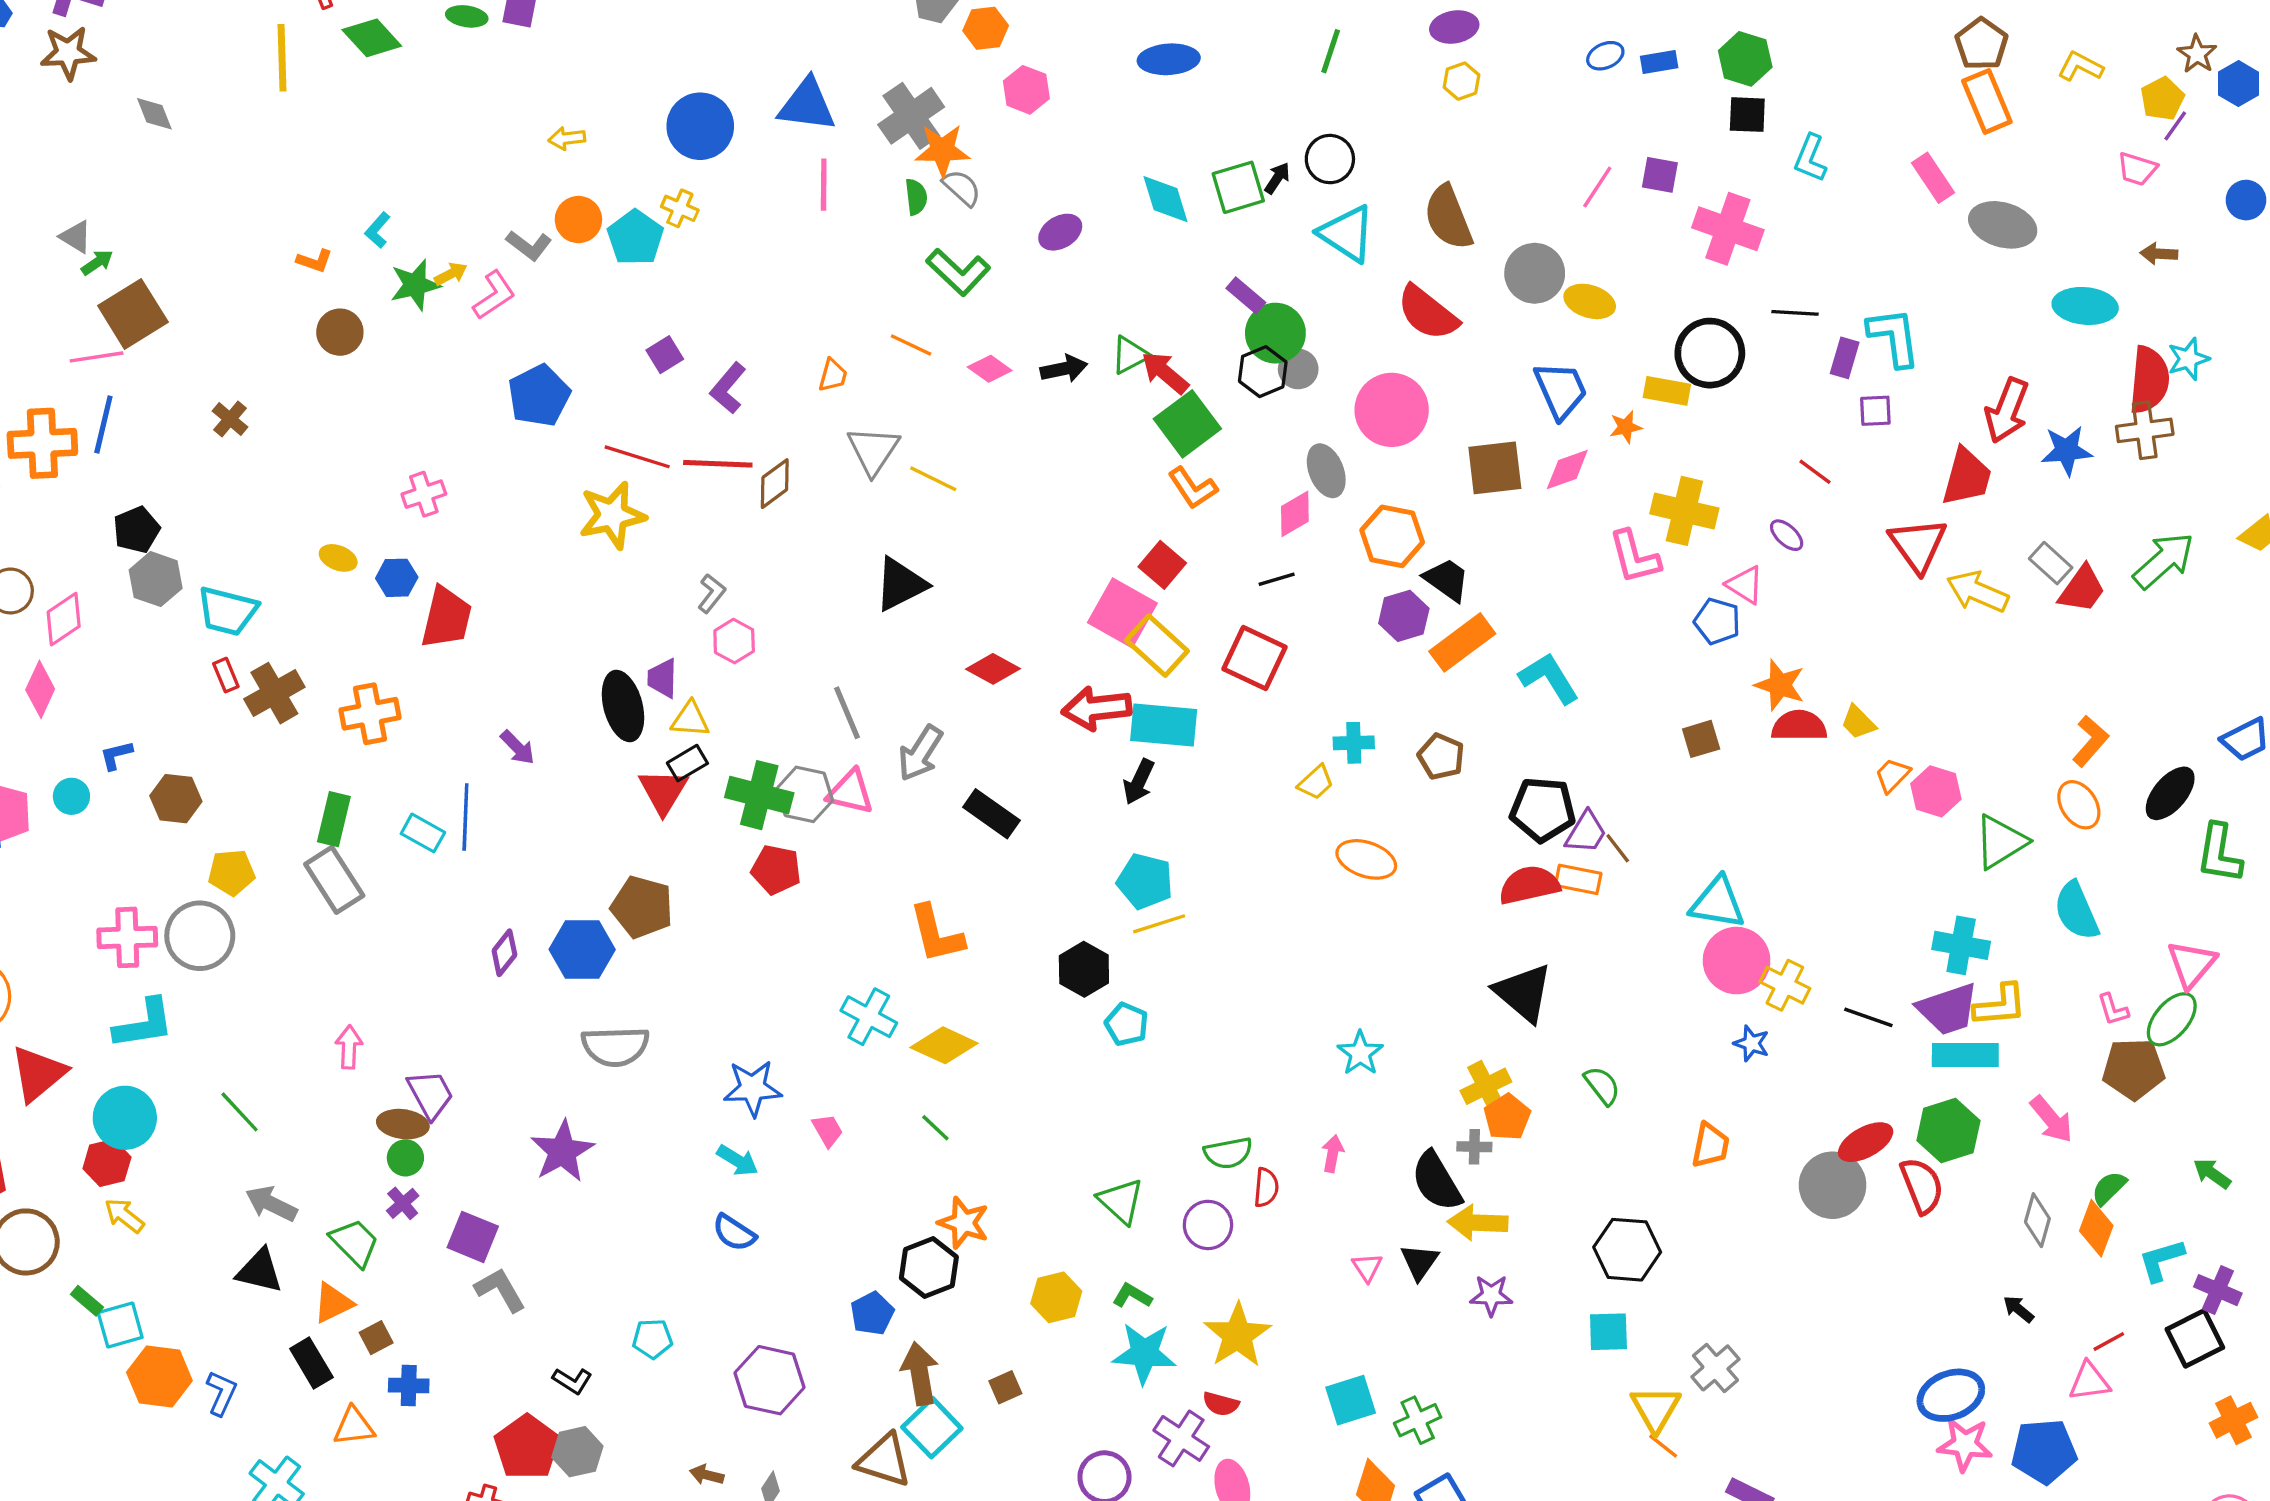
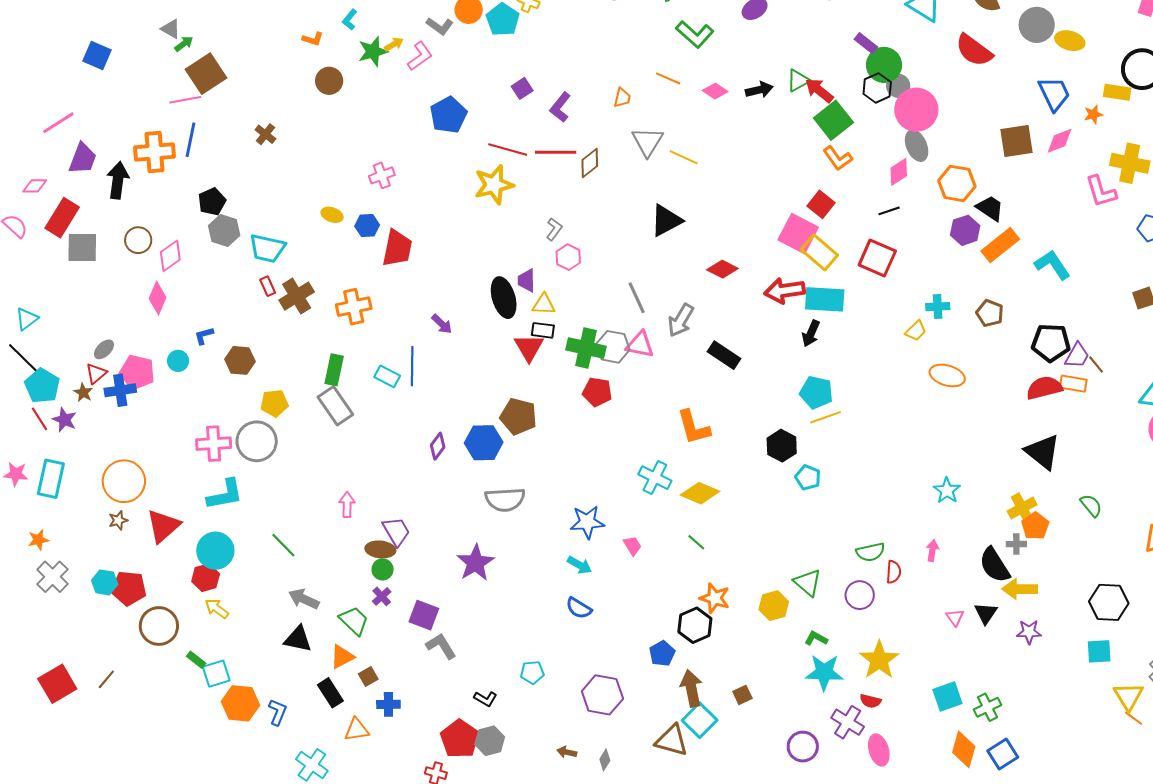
pink circle: (1392, 410) -> (916, 110), moved
black rectangle: (687, 763) -> (543, 330), turned 40
yellow hexagon: (1056, 1297) -> (774, 606), moved

